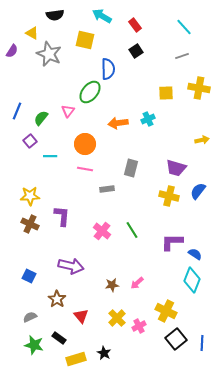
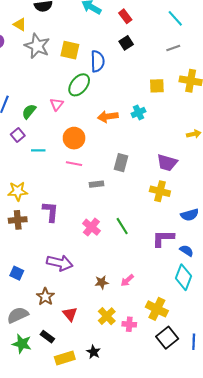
yellow square: (85, 40) -> (70, 50), moved
blue semicircle: (198, 191) -> (190, 215), moved, turned -144
brown cross: (30, 224) -> (18, 220), turned -30
gray semicircle: (30, 317) -> (18, 315), size x1.5
pink cross: (139, 326) -> (129, 324), turned 32

